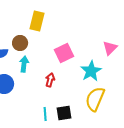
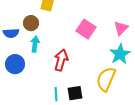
pink square: (64, 53) -> (86, 29), moved, turned -30
cyan star: (91, 71) -> (120, 54), moved
red arrow: (50, 80) -> (61, 60), size x1.5

